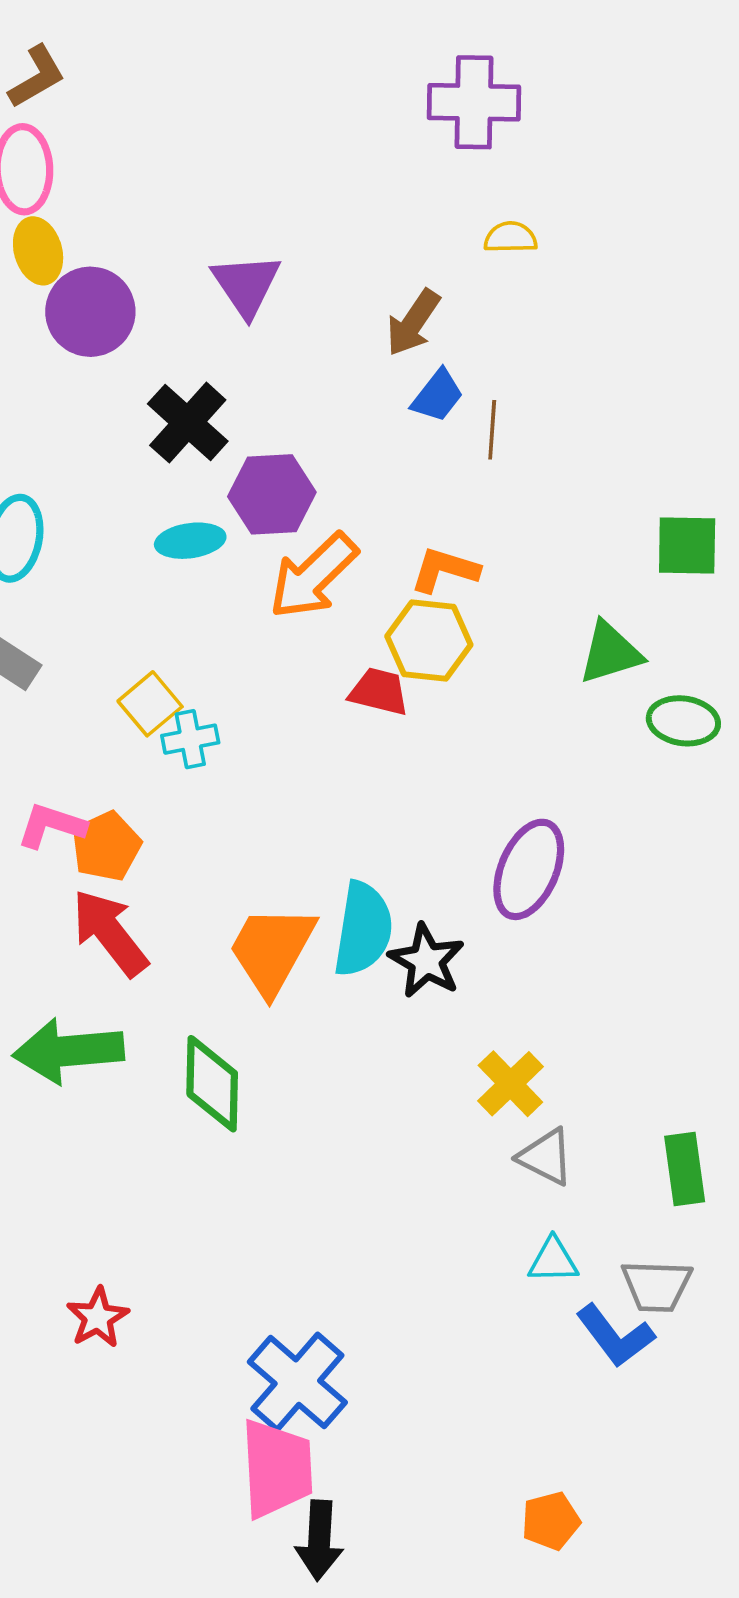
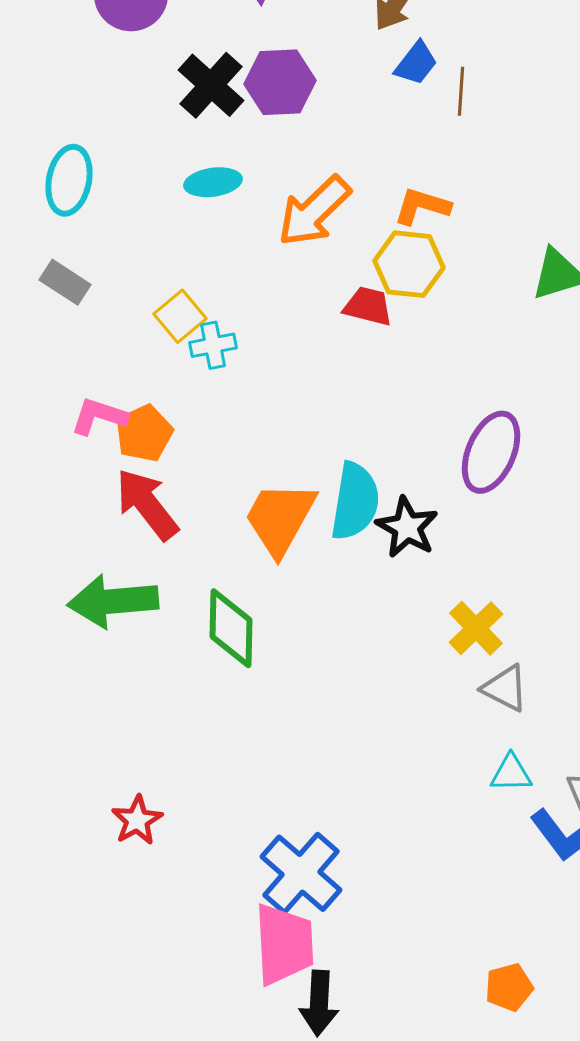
purple hexagon: (272, 494) -> (280, 82), moved

